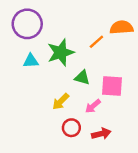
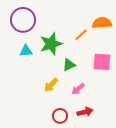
green triangle: (82, 78) -> (69, 65), turned -40
pink square: (112, 86) -> (102, 62), moved
red circle: (71, 128) -> (60, 116), moved

